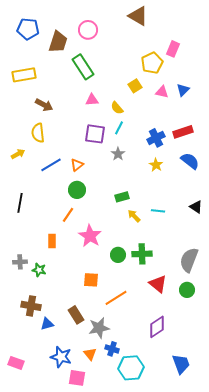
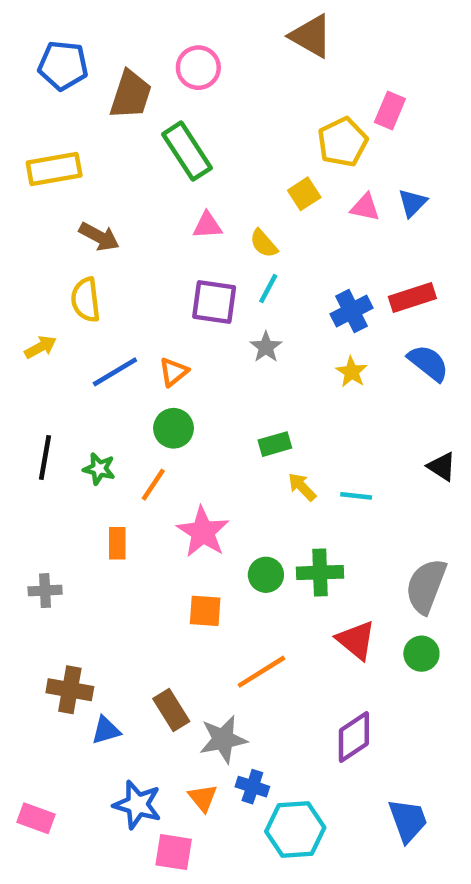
cyan line: (158, 211) -> (356, 496), moved
green star: (39, 270) -> (99, 469), moved
orange square: (91, 280) -> (205, 611), moved

